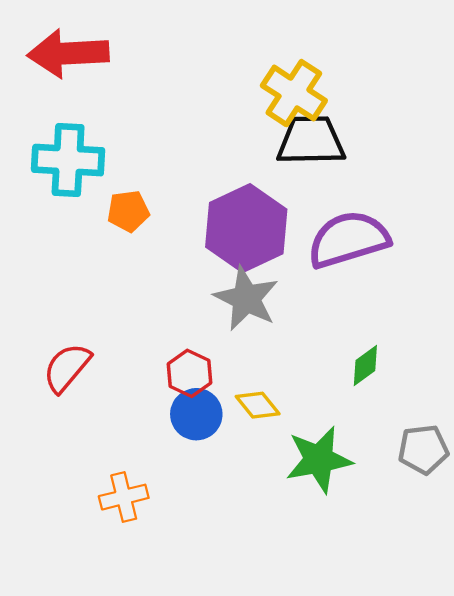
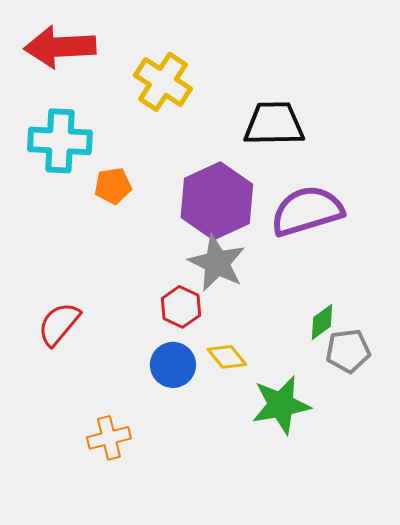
yellow cross: (294, 93) -> (163, 82), moved
red hexagon: (190, 373) -> (181, 307), moved
gray pentagon: (423, 449) -> (348, 351), moved

